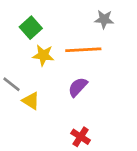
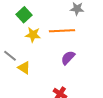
purple semicircle: (78, 87) -> (68, 58), moved

